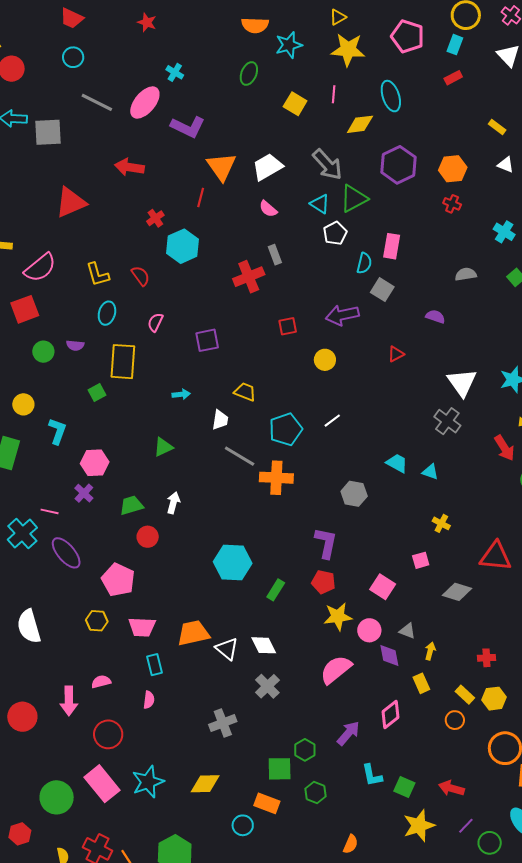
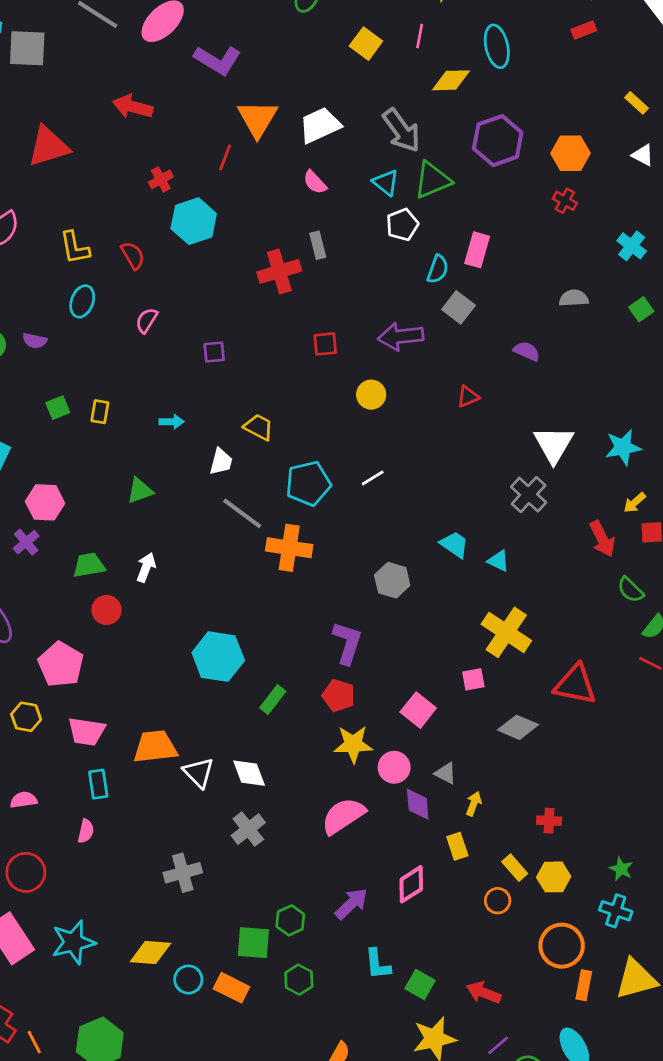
purple square: (207, 340) -> (214, 352), size x0.7
yellow rectangle: (123, 362) -> (100, 412), moved, size x0.5
yellow cross: (441, 523) -> (506, 632), size x2.0
cyan circle: (243, 825) -> (188, 979), moved

